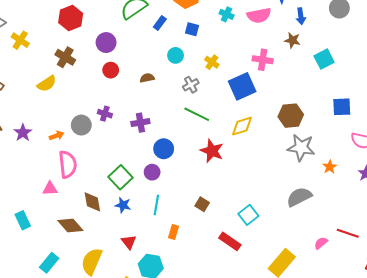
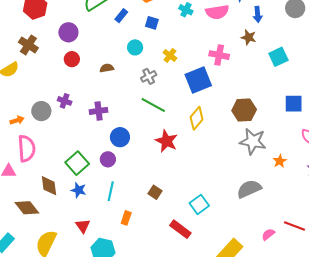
yellow diamond: (242, 126) -> (197, 118), turned -35

